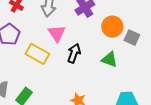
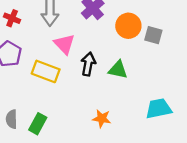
green triangle: (109, 60) -> (118, 70), moved

